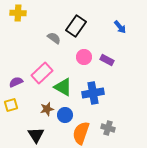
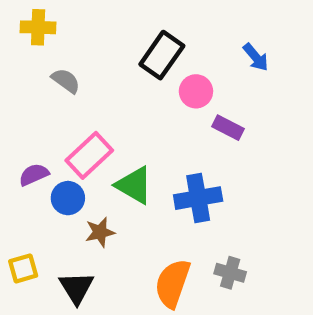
gray semicircle: (54, 38) -> (66, 81), moved
pink circle: (84, 57) -> (196, 91), moved
yellow square: (11, 105) -> (23, 268), moved
blue circle: (65, 115) -> (68, 198), moved

